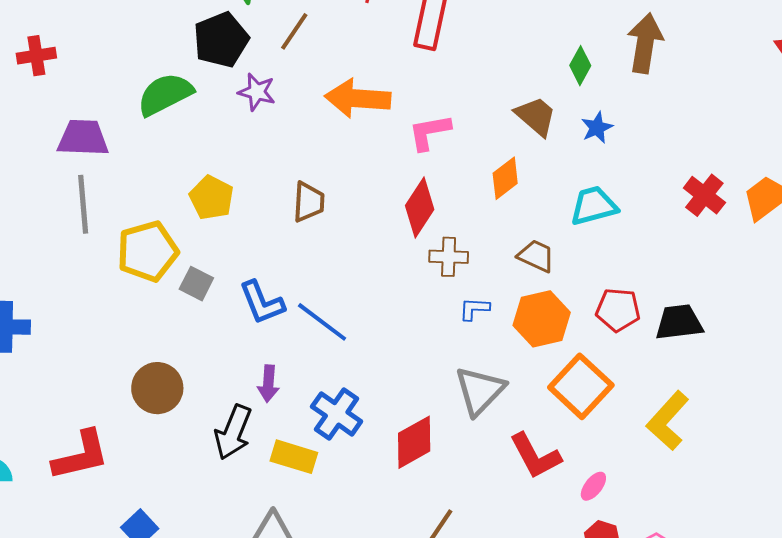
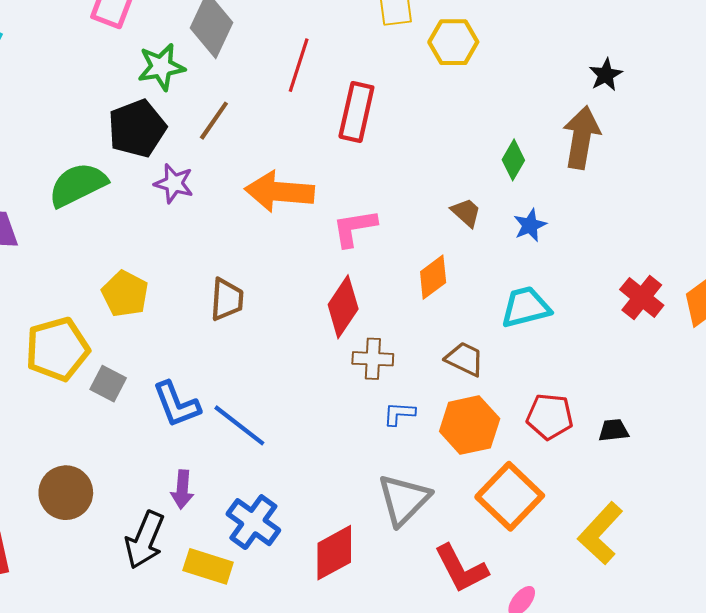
brown trapezoid: (536, 116) -> (466, 212), size x0.7
black trapezoid: (679, 322) -> (614, 430), size x0.6

